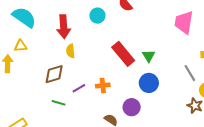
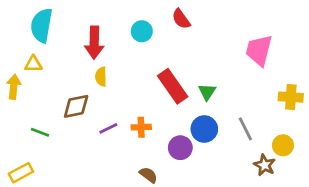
cyan semicircle: (24, 17) -> (42, 25), turned -120
gray line: (190, 73) -> (245, 129), moved
green line: (59, 103) -> (40, 132), moved
purple circle: (132, 107) -> (180, 148), moved

